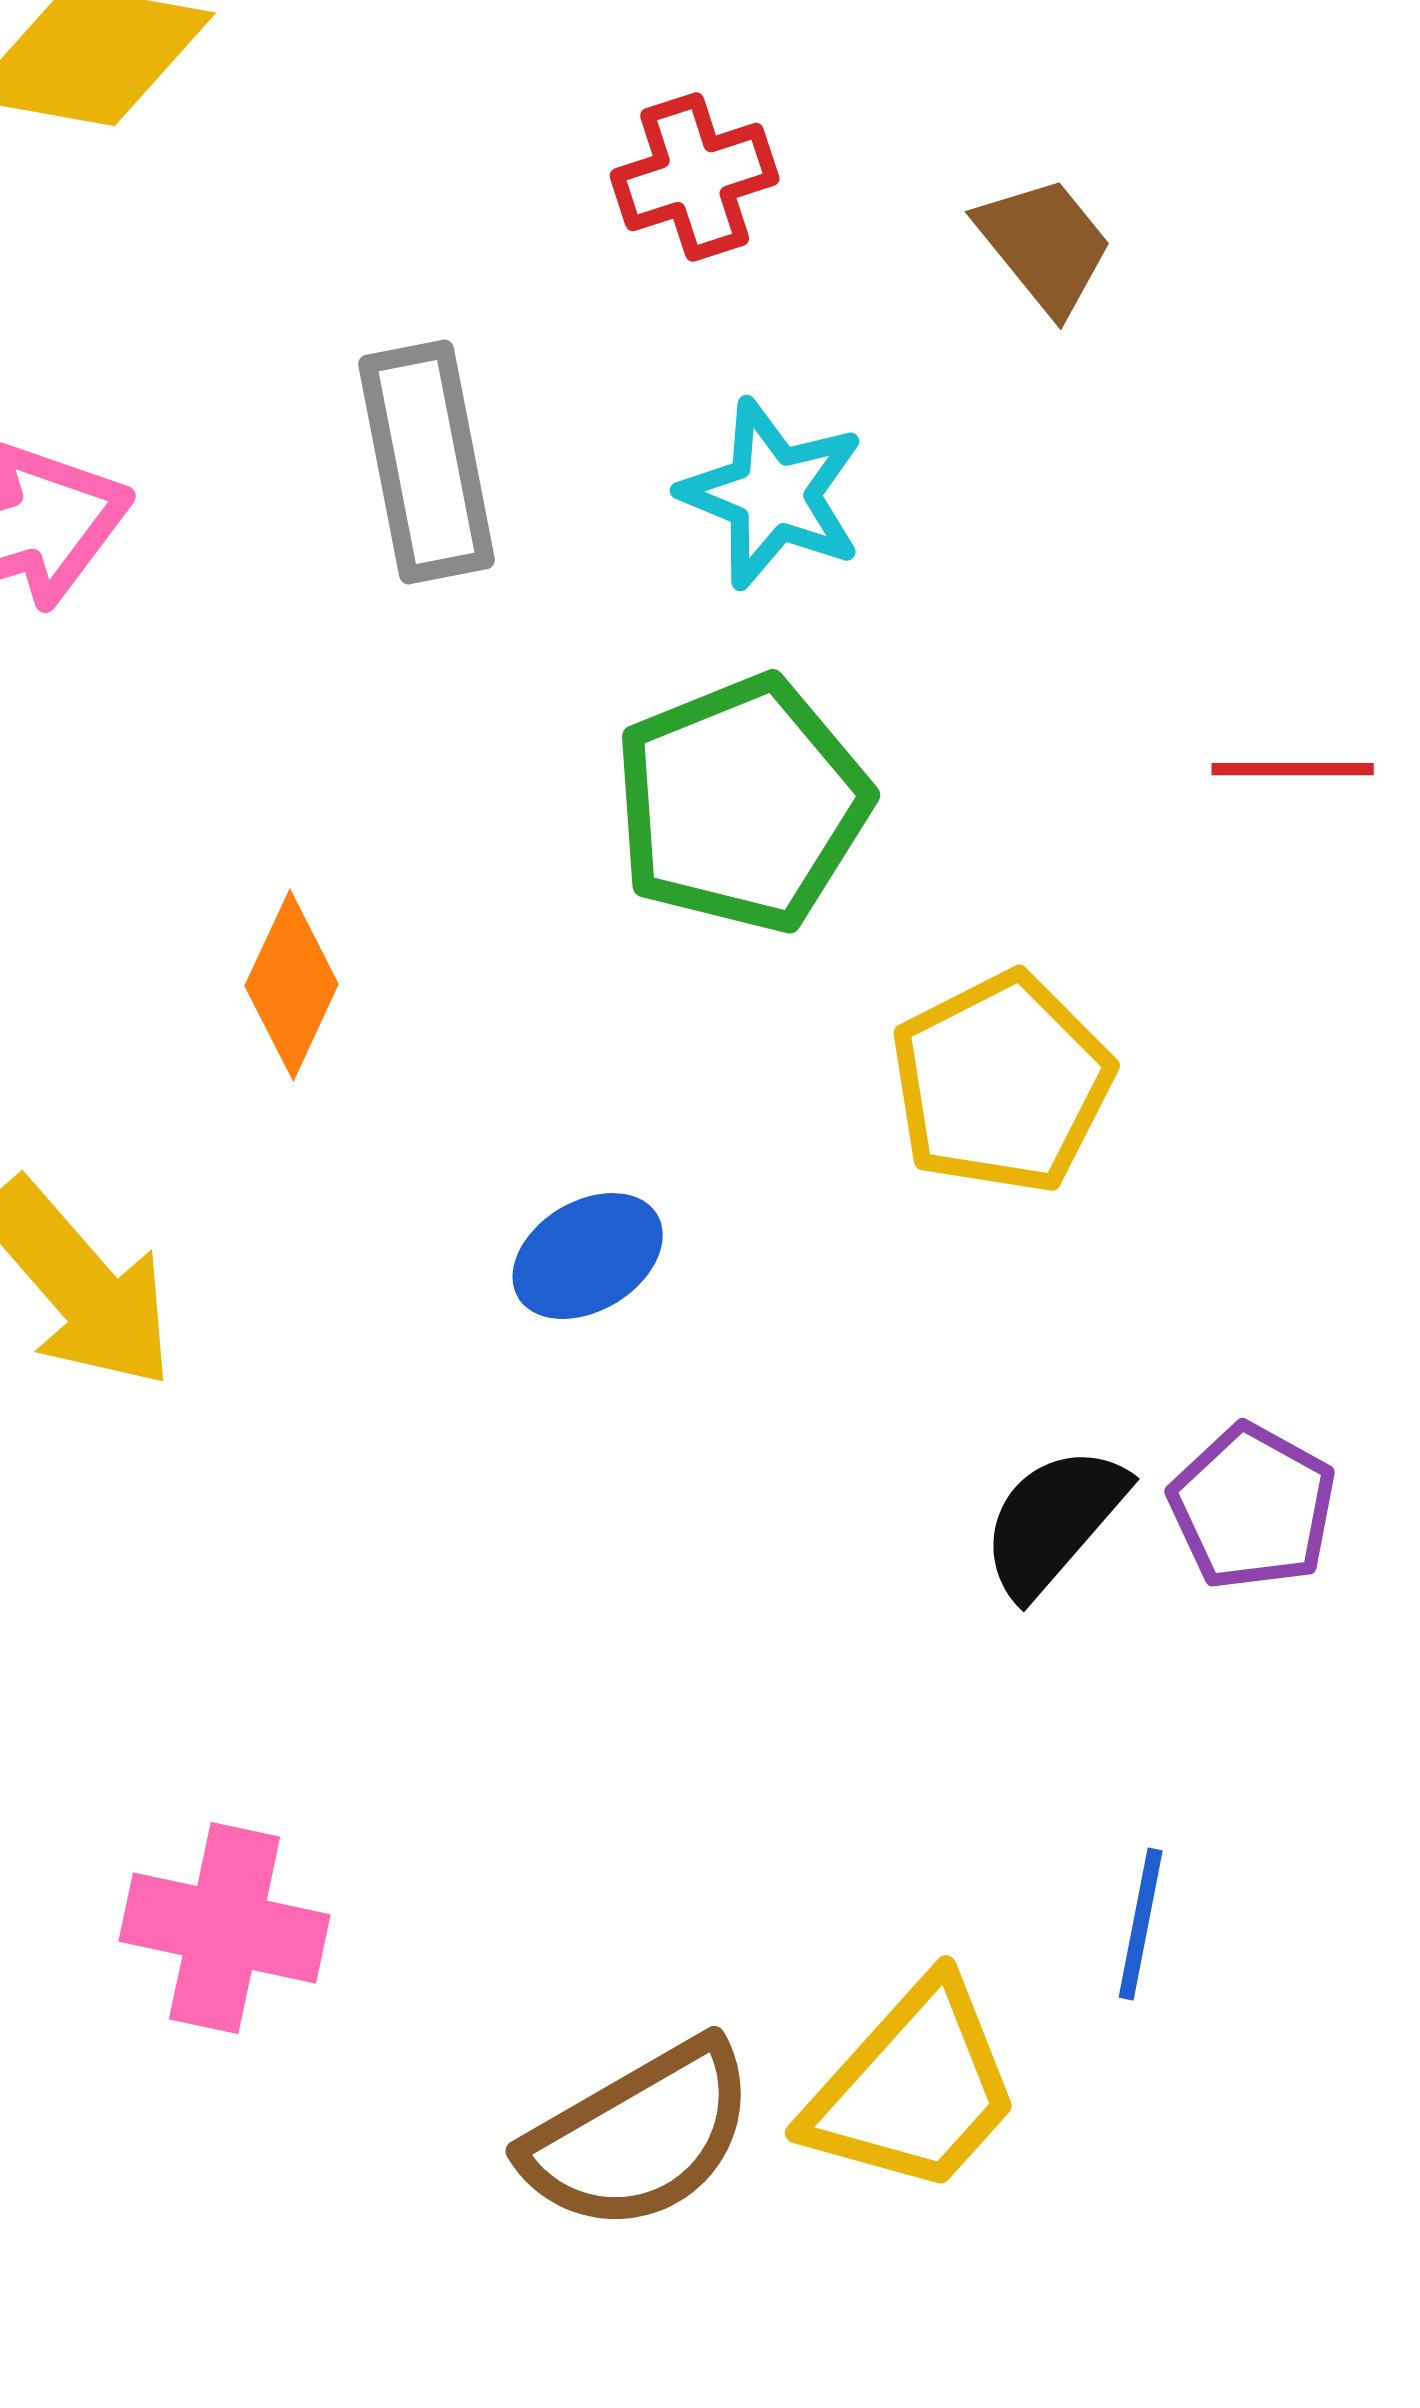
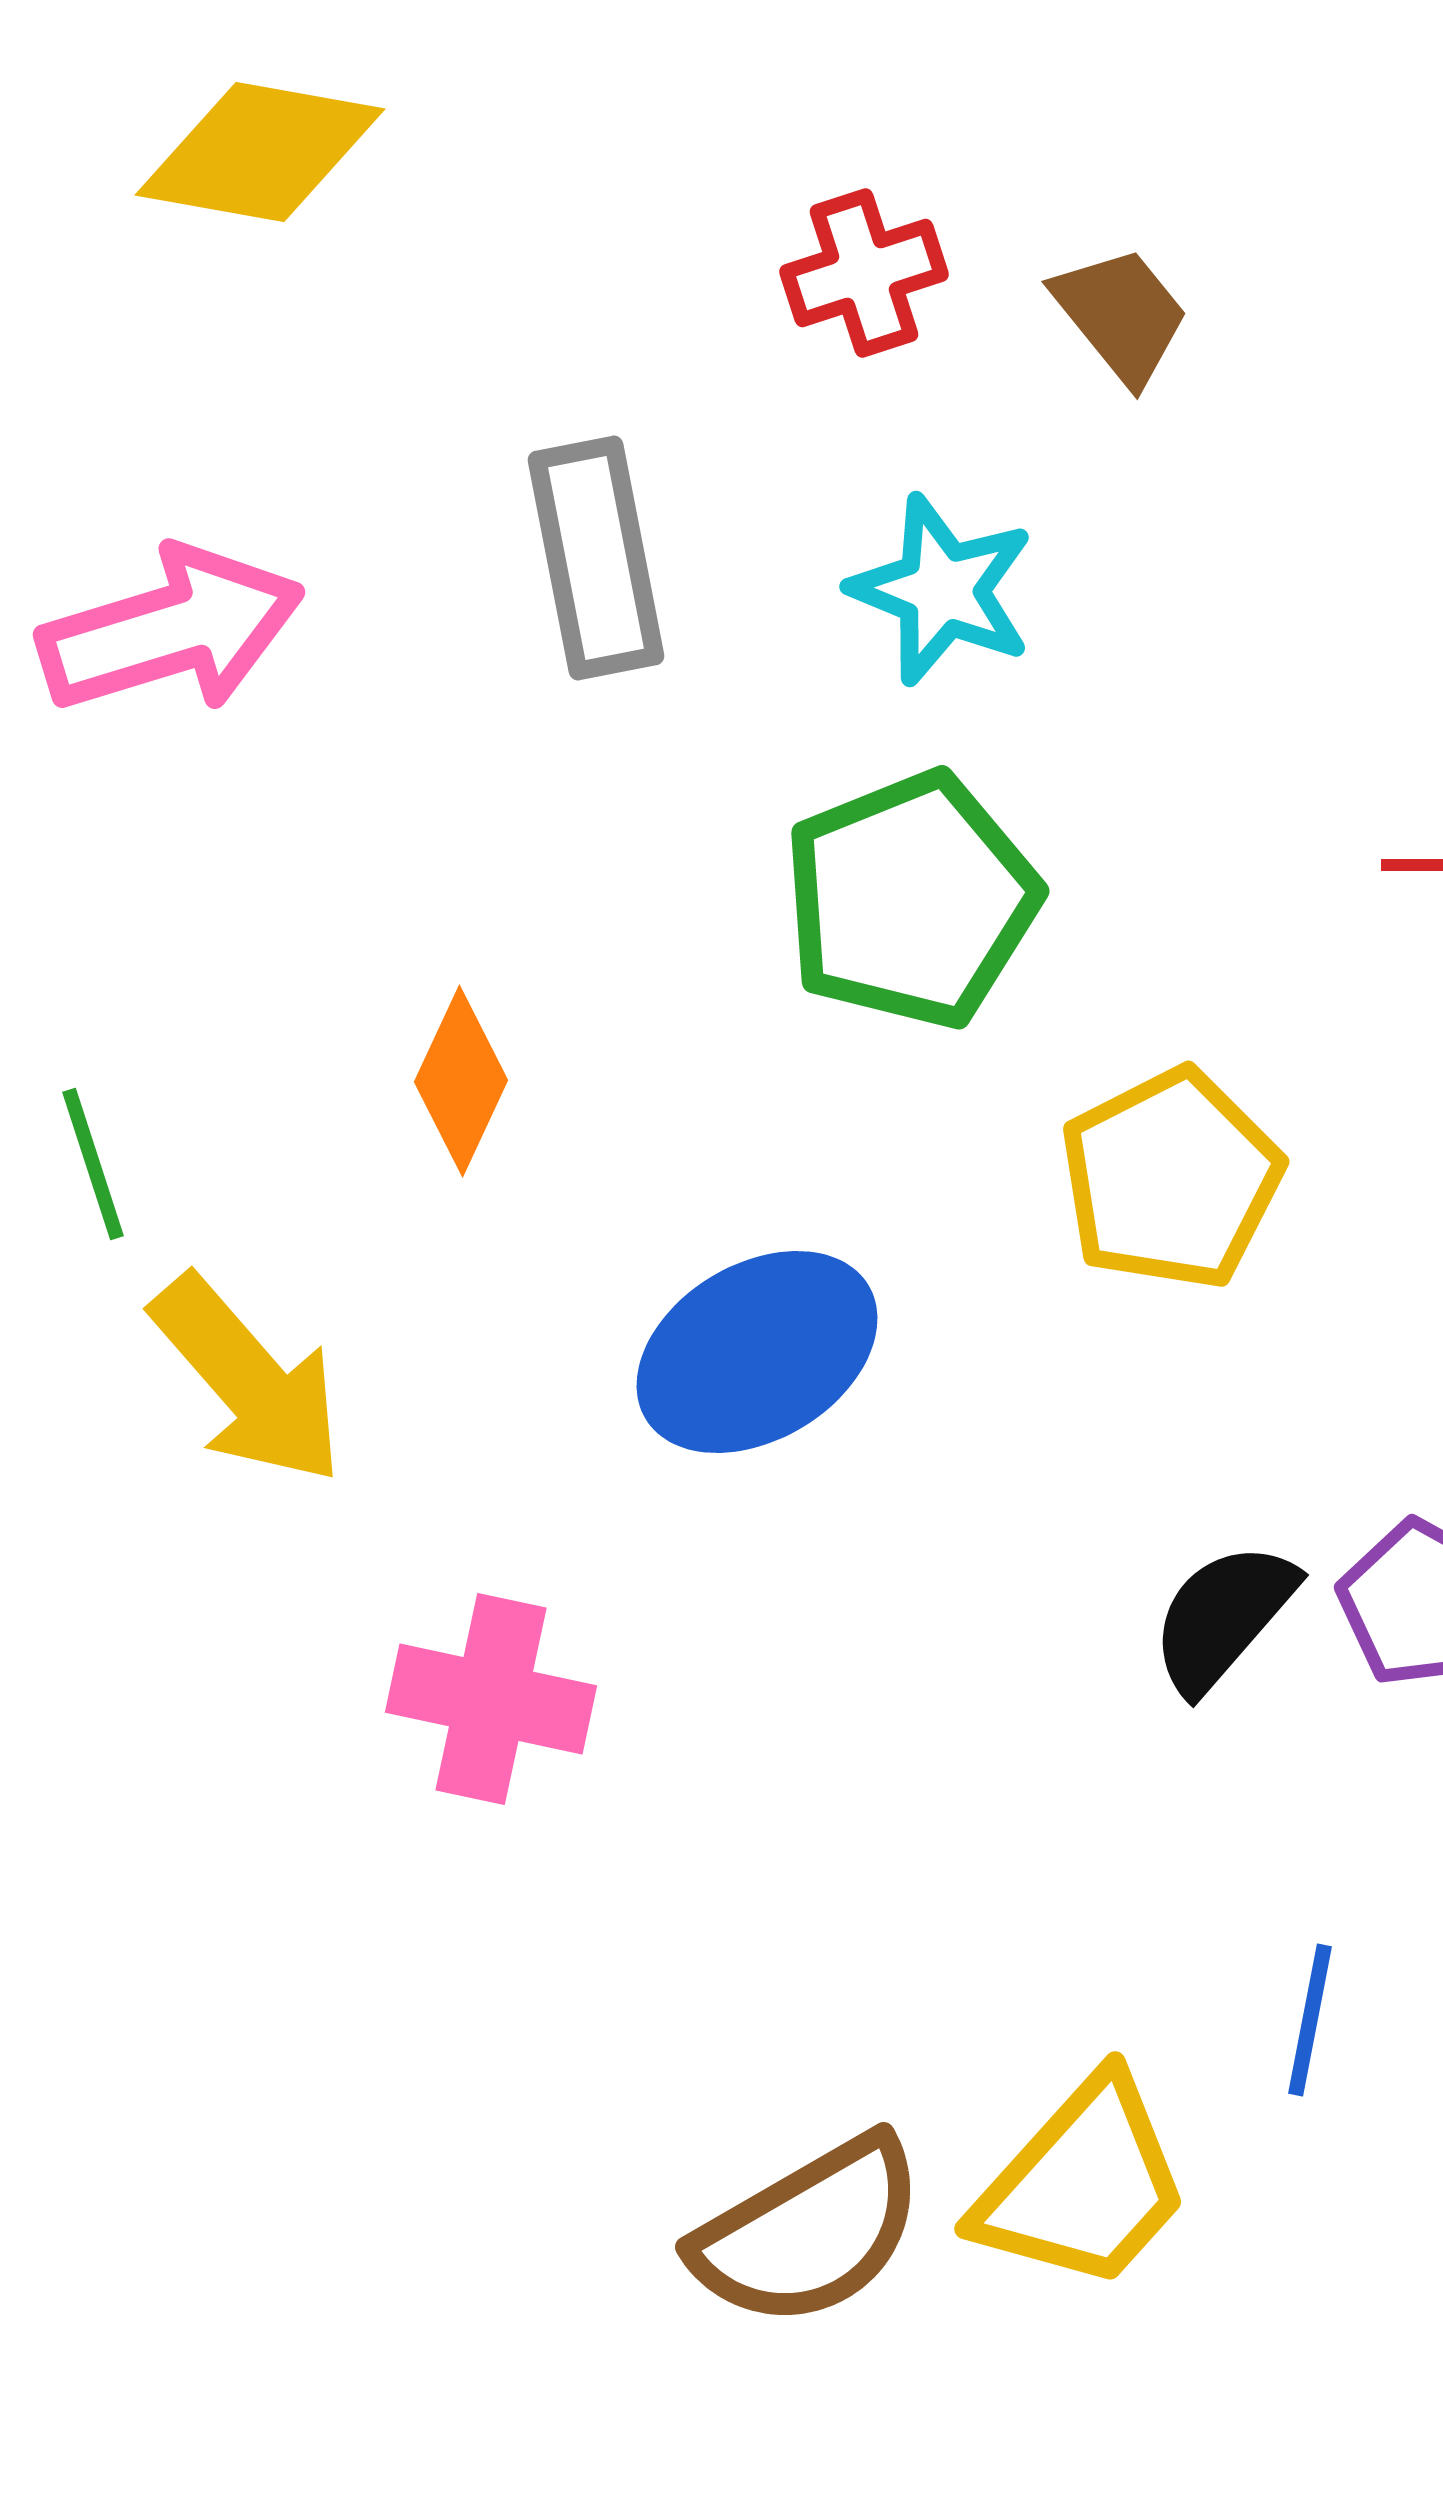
brown trapezoid: (1045, 245) -> (1121, 315), moved
blue ellipse: (588, 1256) -> (757, 1352), size x1.6
pink cross: (225, 1928) -> (491, 1699), moved

